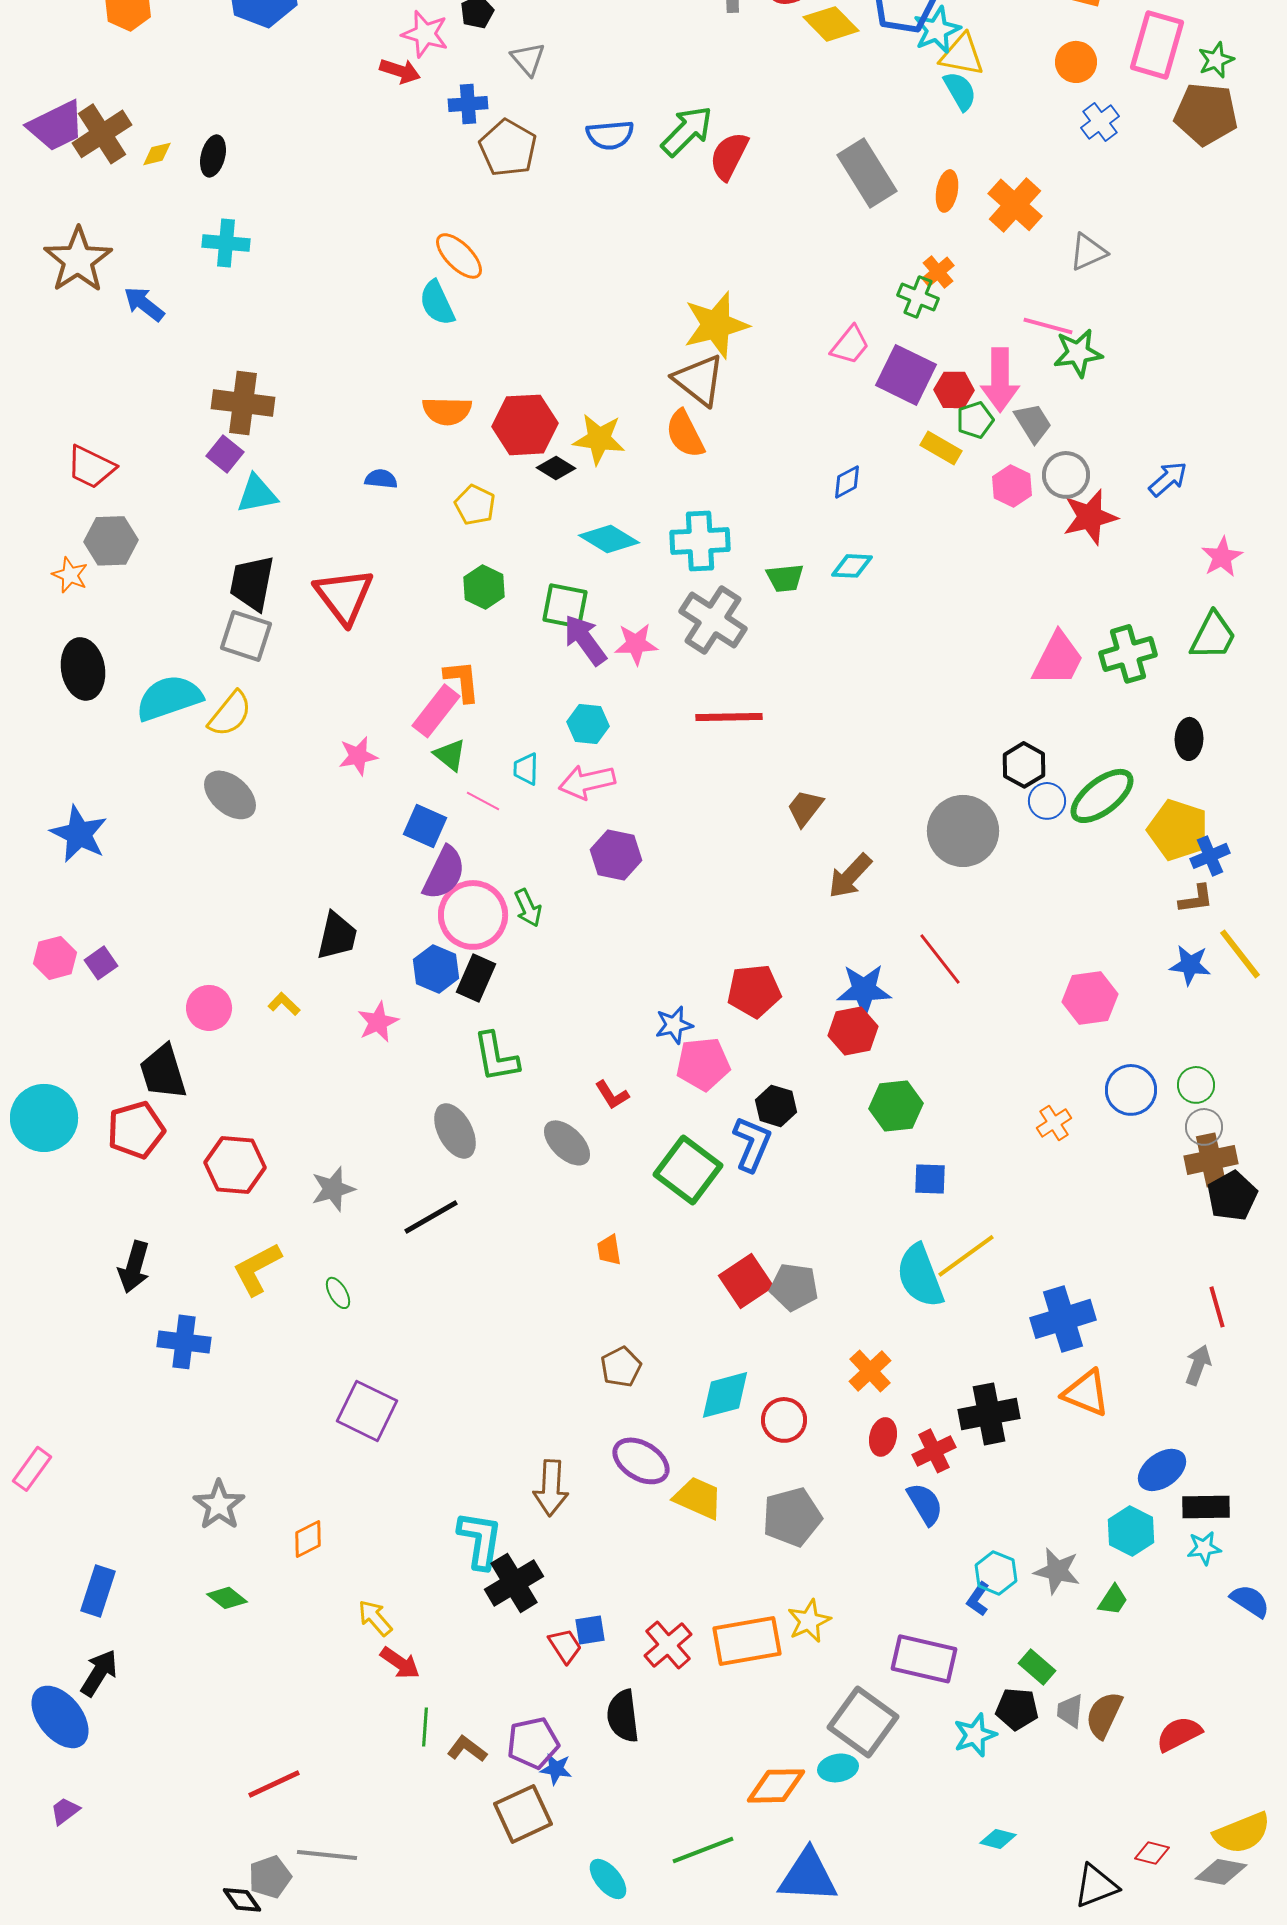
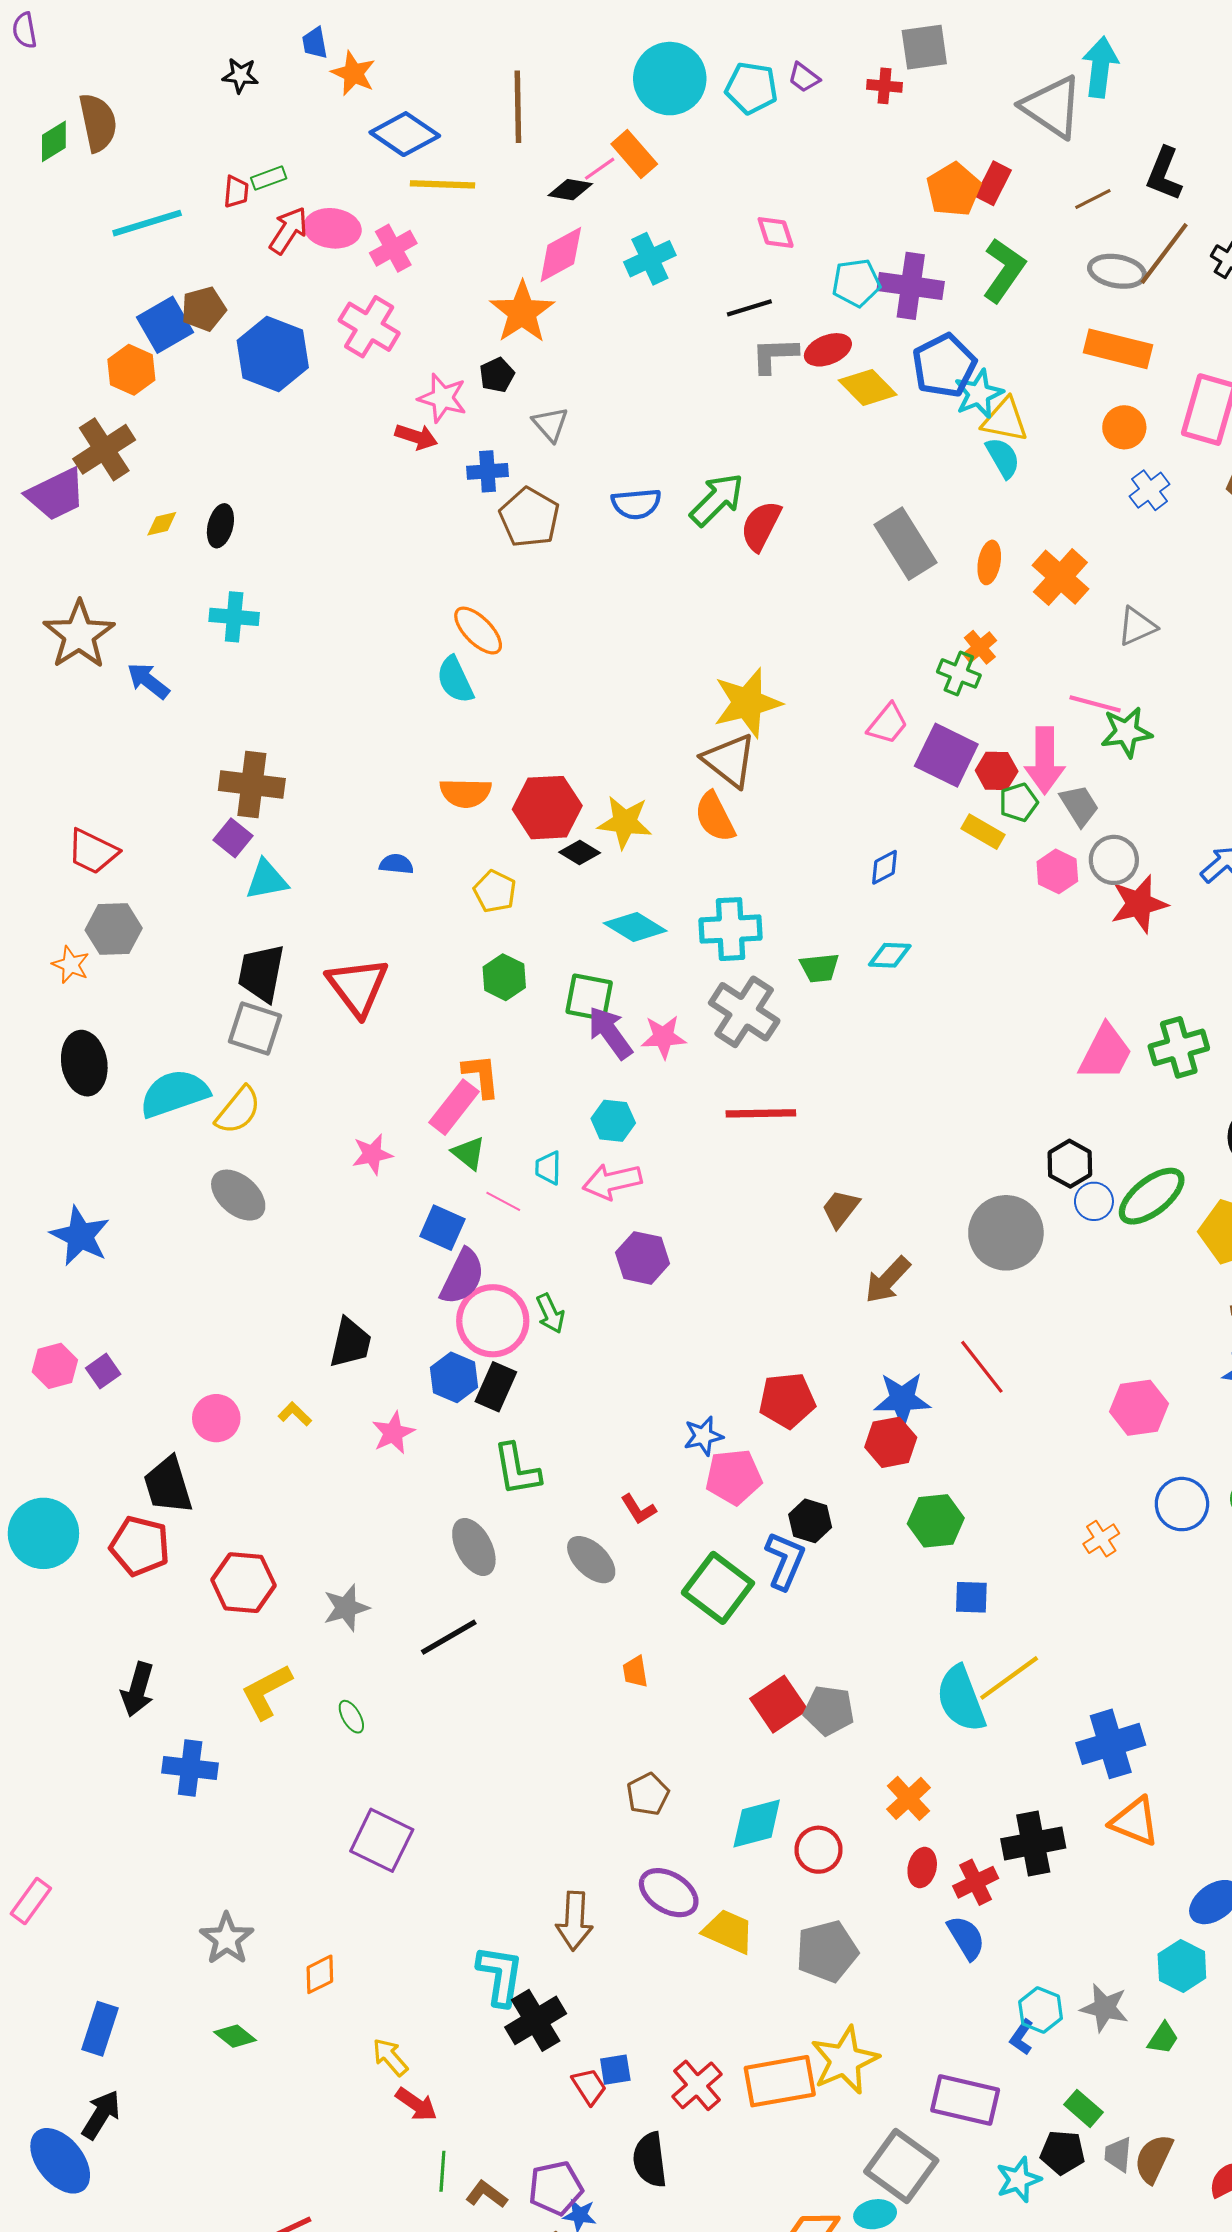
brown cross: (102, 134) -> (104, 449), moved
red pentagon: (136, 1130) -> (140, 1546), turned 30
yellow star: (809, 1621) -> (845, 2060), size x1.5

